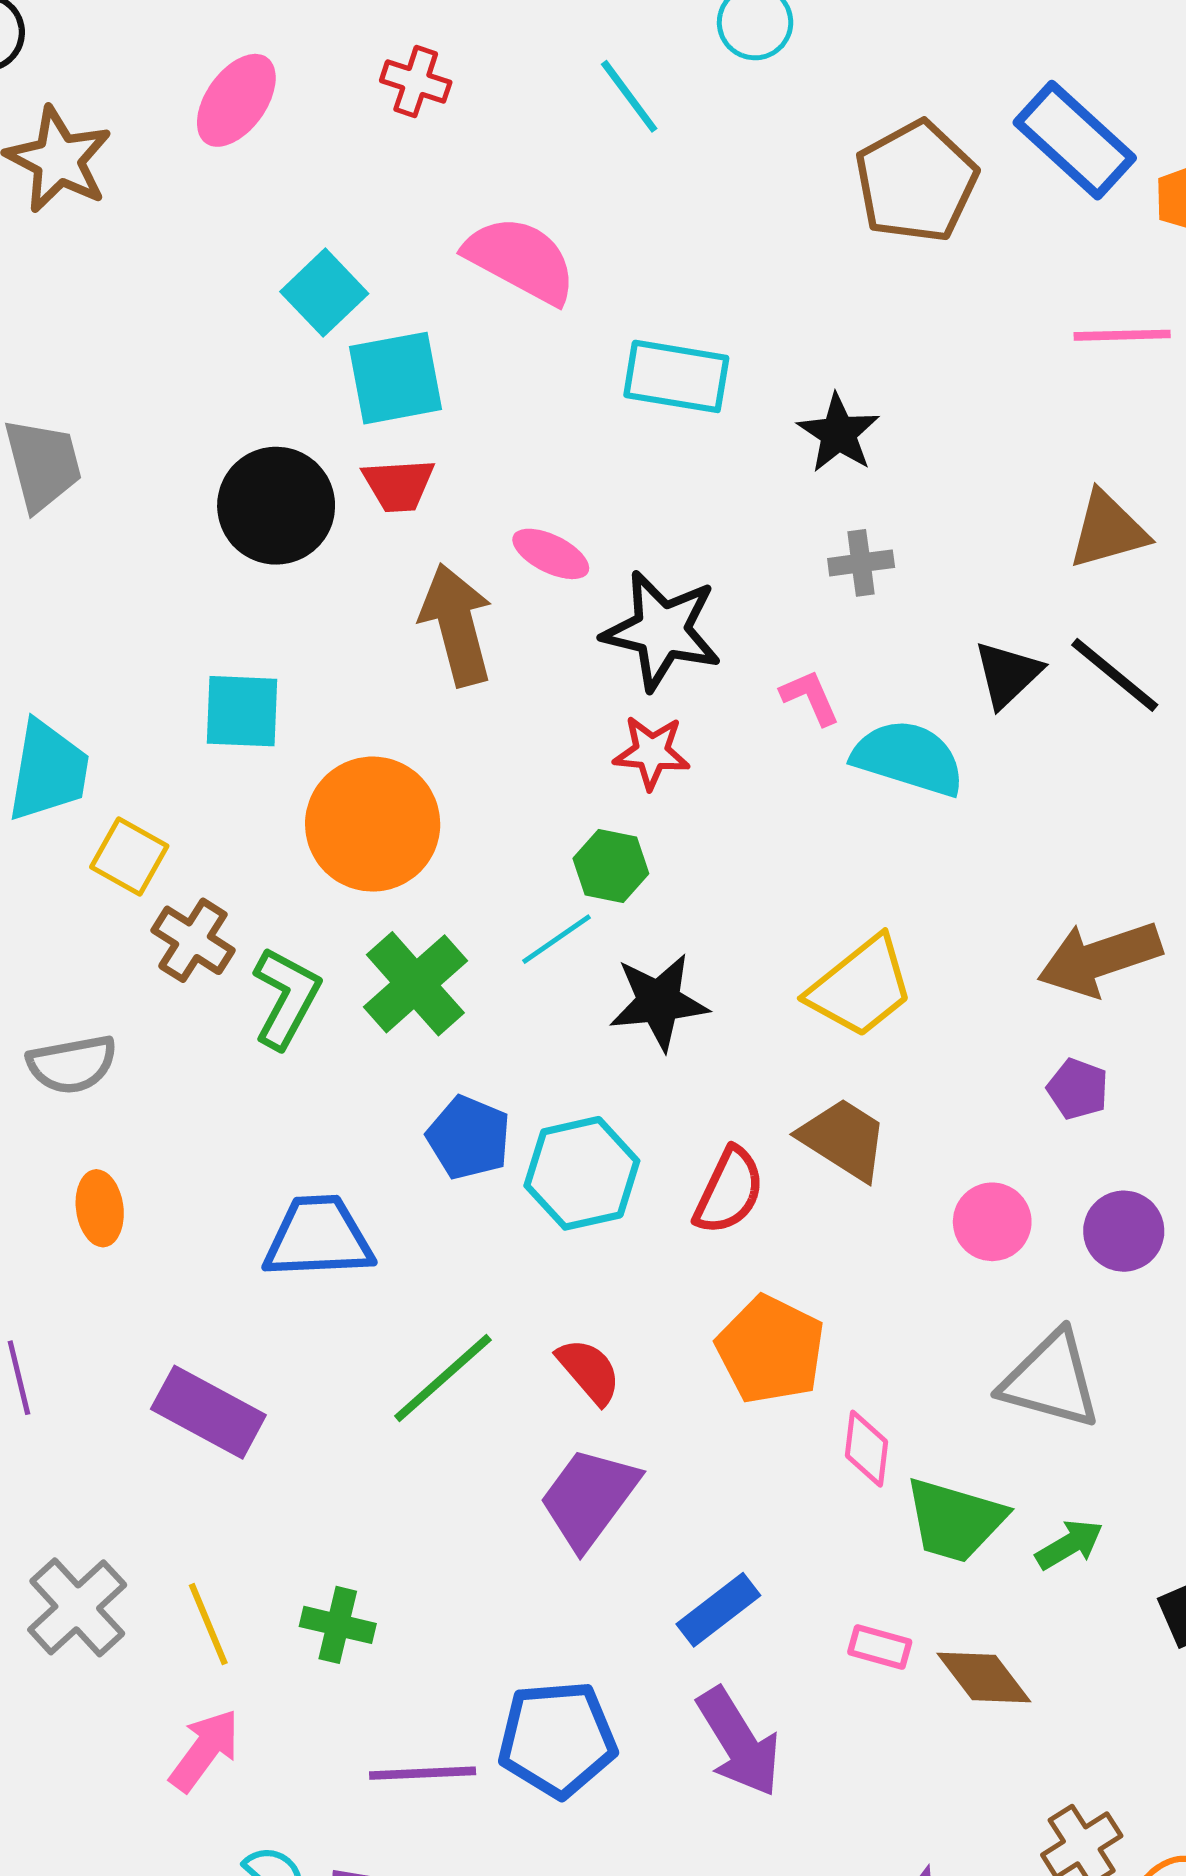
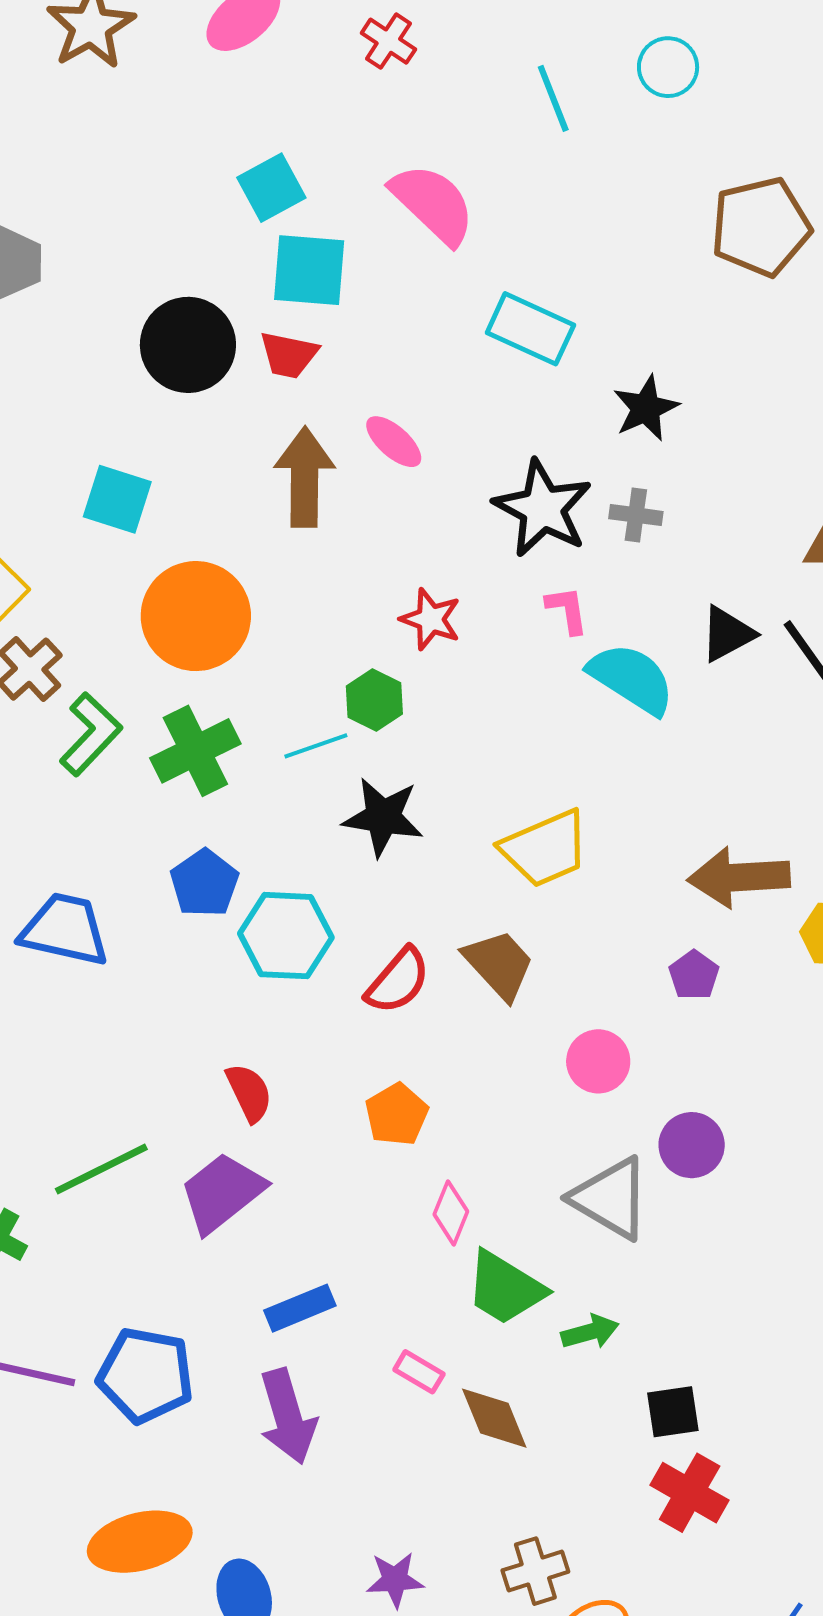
black star: (662, 631) -> (543, 508), moved
purple circle: (1124, 1231) -> (692, 1145), moved
orange pentagon: (771, 1350) -> (397, 1114), size x0.7
green line: (443, 1378) -> (101, 1169), moved

